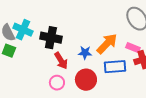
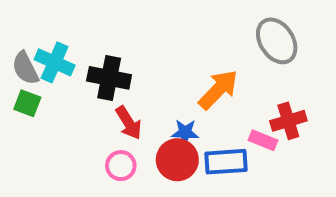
pink rectangle: (133, 48) -> (263, 140), moved
blue star: (85, 53) -> (185, 132), moved
blue rectangle: (115, 67) -> (226, 162), moved

